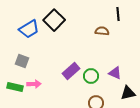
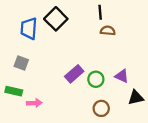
black line: (118, 14) -> (100, 12), moved
blue trapezoid: (29, 29) -> (29, 28), turned 125
pink arrow: (34, 84) -> (34, 103), moved

